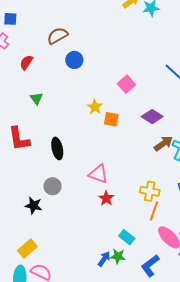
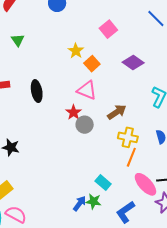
orange square: (111, 119) -> (92, 64), turned 35
brown arrow: (163, 143) -> (117, 112), moved
pink triangle: (98, 174) -> (87, 90), moved
gray circle: (53, 186) -> (85, 125), moved
red star: (106, 198) -> (74, 112), moved

